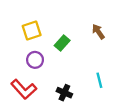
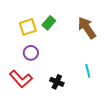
brown arrow: (98, 32) -> (87, 28), size x1.6
green rectangle: (62, 43) -> (49, 23), moved

